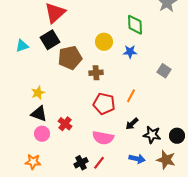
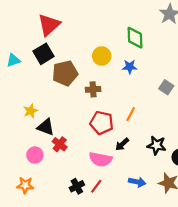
black triangle: (39, 114) -> (46, 127), moved
black arrow: (132, 124) -> (122, 144), moved
black star: (152, 135) -> (157, 145), moved

